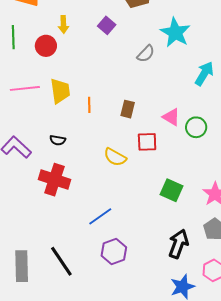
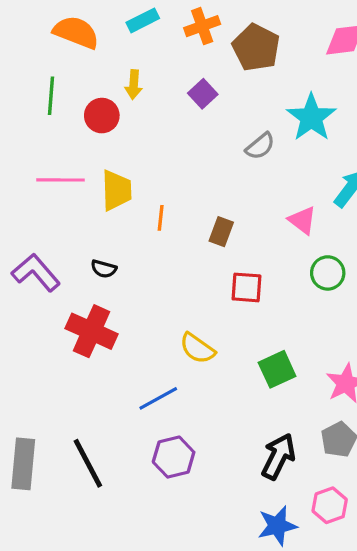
pink triangle: (171, 117) -> (302, 220), moved
yellow semicircle: (115, 157) -> (197, 348), moved
green square: (172, 190) -> (277, 369), turned 35

